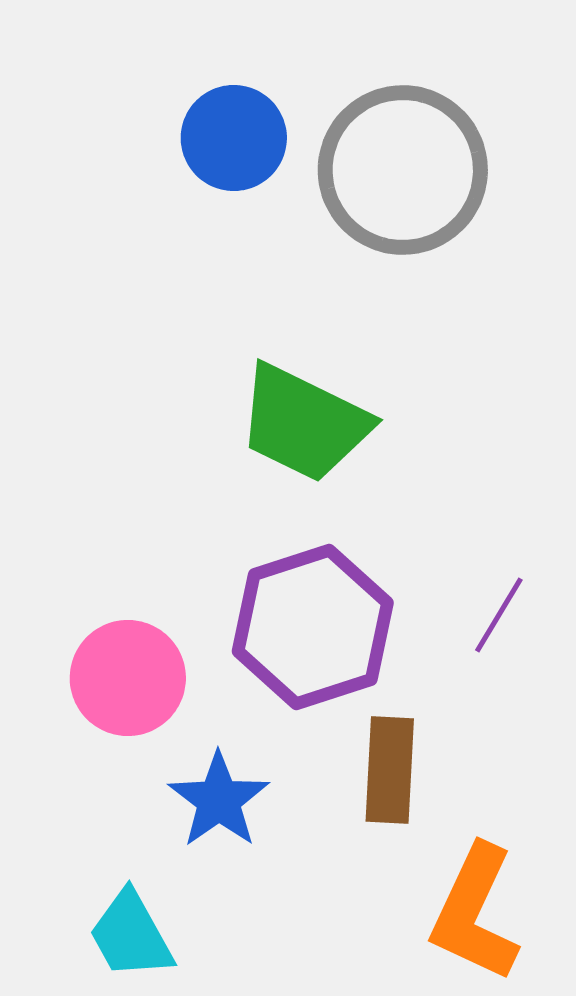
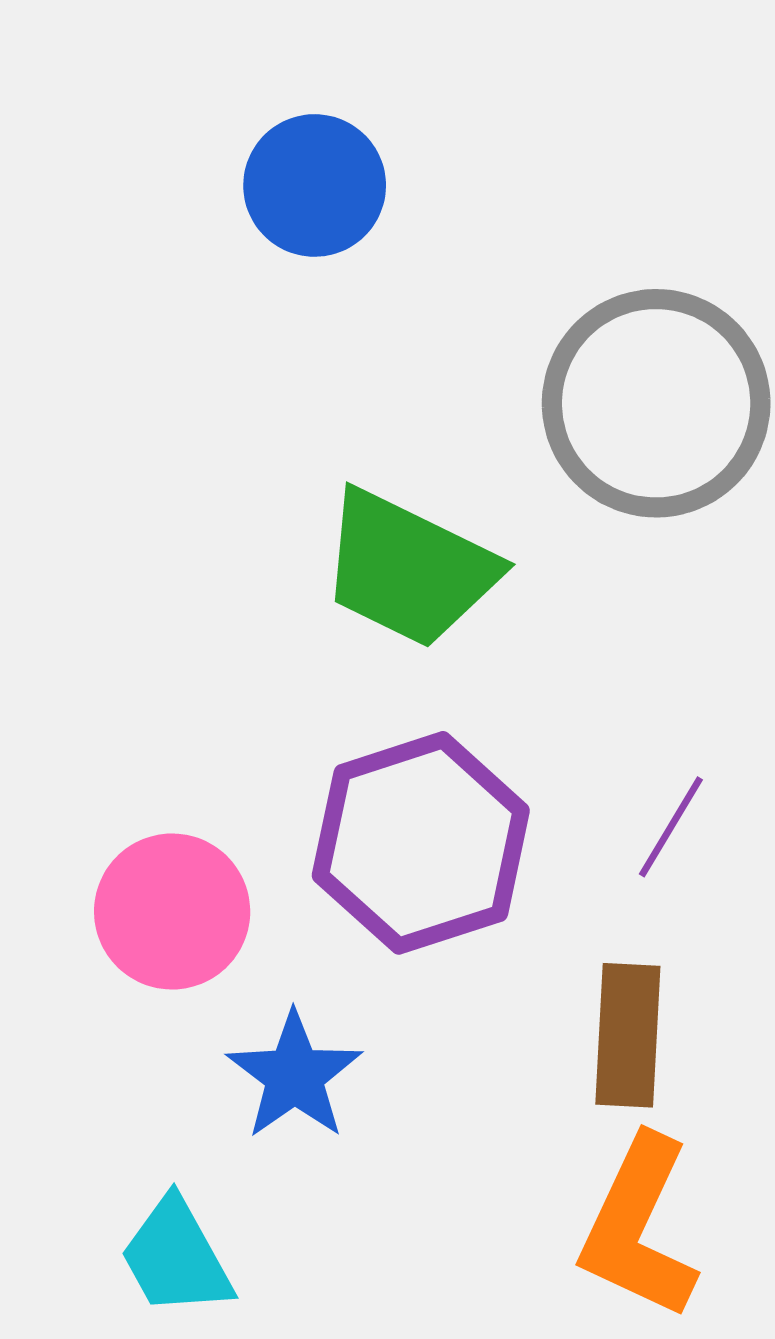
gray circle: (403, 170) -> (656, 403), moved
brown rectangle: (390, 770) -> (628, 1035), moved

